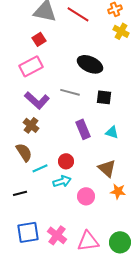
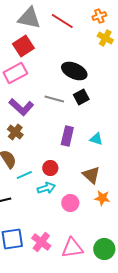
red square: (39, 39) -> (23, 46), size x1.5
black square: (104, 97) -> (81, 97), moved, turned -35
purple rectangle: (83, 129) -> (67, 136), turned 36

